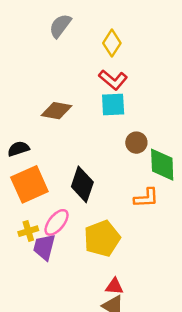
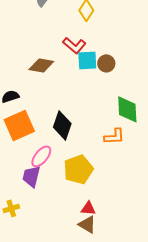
red L-shape: (113, 80) -> (74, 45), moved
brown circle: (136, 143) -> (106, 63), moved
yellow cross: (28, 231) -> (11, 208), moved

